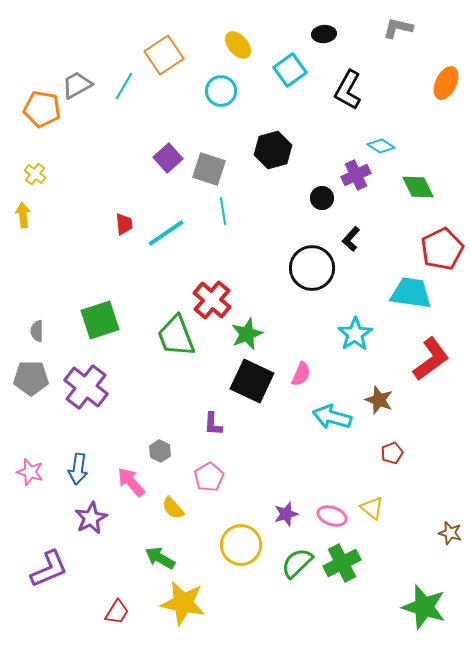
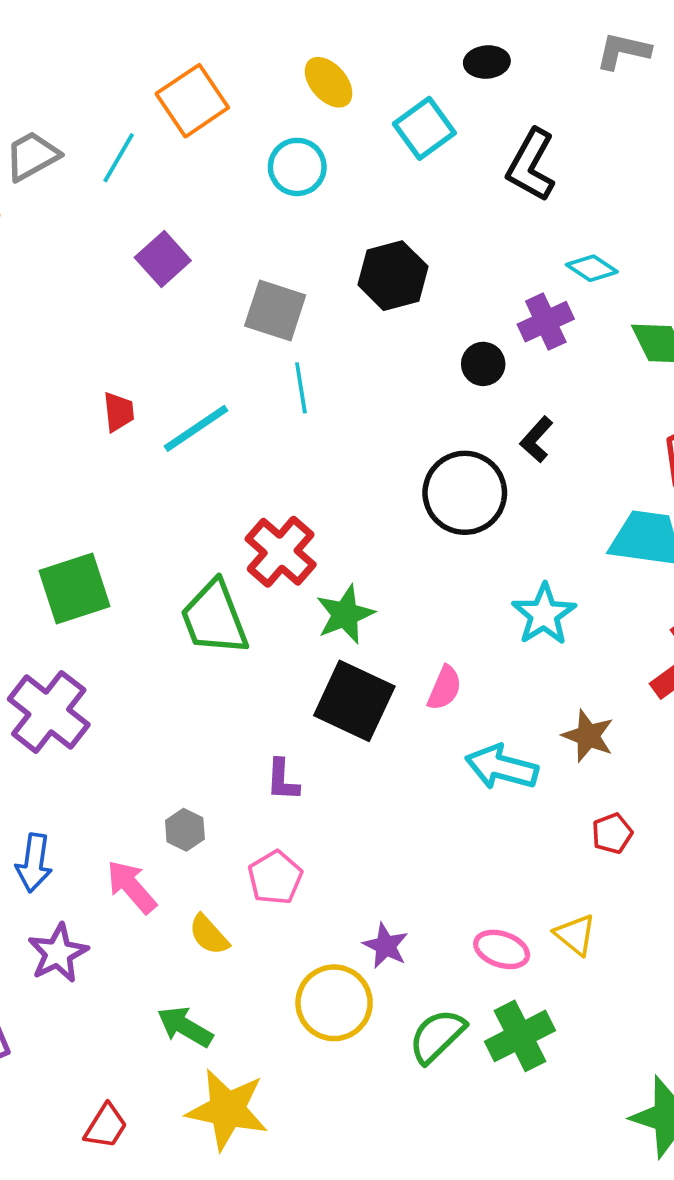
purple square: (168, 158) -> (163, 259), moved
purple star: (286, 514) -> (386, 946), moved, turned -30

